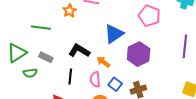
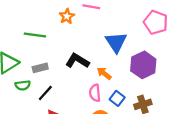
blue triangle: (114, 34) -> (116, 42), turned -30
gray rectangle: (46, 57) -> (40, 68), turned -40
black line: (70, 77) -> (45, 93), moved, turned 35

